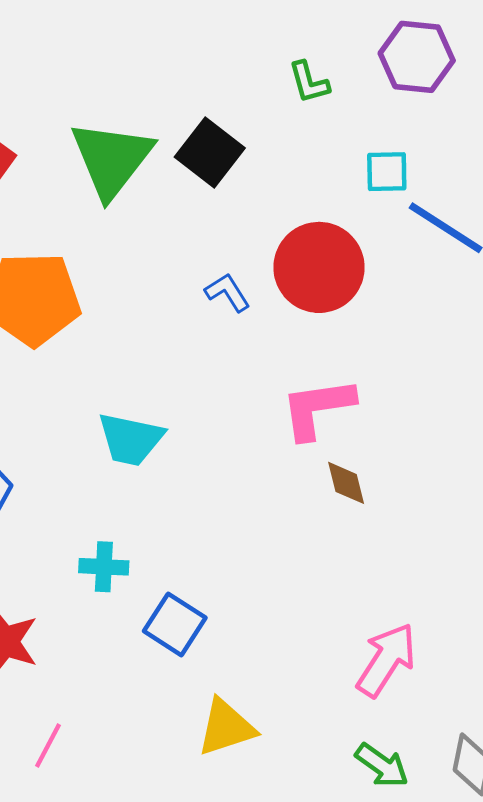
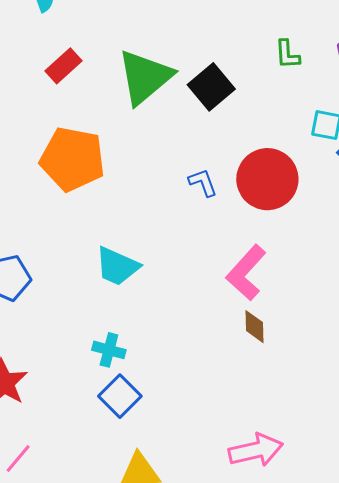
pink L-shape: (318, 408) -> (246, 273), turned -52
cyan cross: (104, 567) -> (109, 350), moved
pink arrow: (386, 660) -> (256, 450), turned 32

